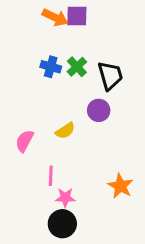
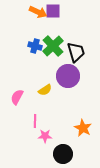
green cross: (77, 67) -> (53, 46), size x1.5
purple circle: (99, 110) -> (68, 76), size x1.5
black circle: (62, 224) -> (63, 154), moved

